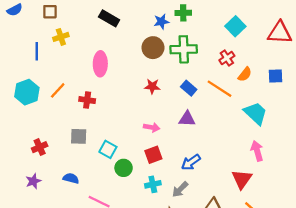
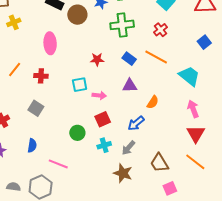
brown circle: (153, 48) -> (77, 15), moved
orange semicircle: (245, 74) -> (153, 102), moved
blue square: (276, 76) -> (204, 42), turned -32
gray square: (79, 136) -> (36, 108), turned 35
cyan square: (108, 149) -> (80, 85), moved, turned -35
blue semicircle: (71, 178) -> (32, 146), turned 88
red triangle: (242, 179) -> (196, 134), moved

